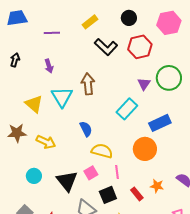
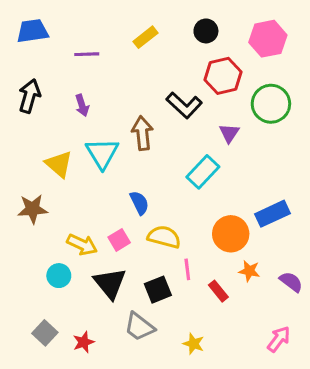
black L-shape: (106, 47) -> (184, 105), moved
black arrow: (15, 60) -> (29, 96), size x1.5
green circle: (169, 78) -> (271, 104), moved
blue rectangle: (160, 123) -> (273, 214), moved
yellow arrow: (46, 142) -> (82, 245), moved
pink square: (91, 173) -> (119, 240), moved
orange star: (157, 186) -> (249, 271), moved
red rectangle: (137, 194) -> (218, 291), moved
black square: (108, 195) -> (158, 290), moved

